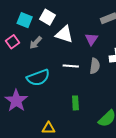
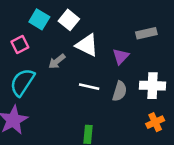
gray arrow: (36, 43) -> (57, 61), moved
cyan semicircle: (38, 78) -> (22, 82), moved, turned 135

